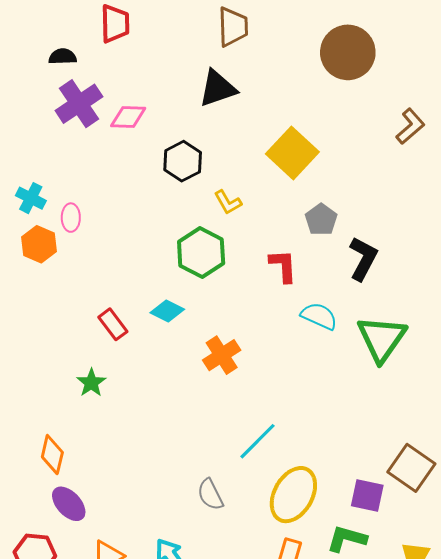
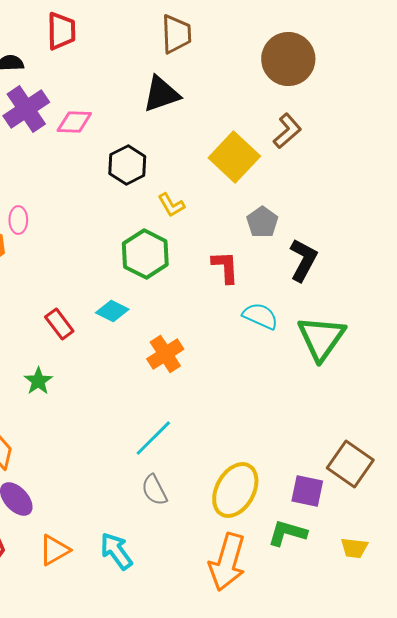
brown L-shape: (410, 126) -> (287, 131), moved
cyan line: (258, 441) -> (153, 438), moved

